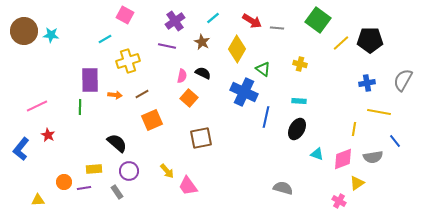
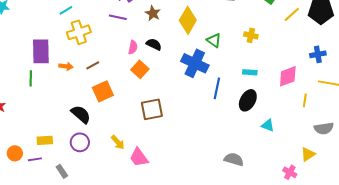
cyan line: (105, 39) -> (66, 10), moved
black semicircle: (117, 143) -> (81, 114), moved
pink diamond: (343, 159) -> (288, 76), moved
gray rectangle: (117, 192) -> (62, 171), moved

